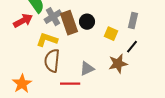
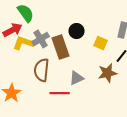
gray cross: (53, 17) -> (41, 39), moved
brown rectangle: (69, 23) -> (61, 47), moved
yellow L-shape: (47, 40) -> (24, 43), moved

